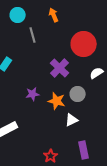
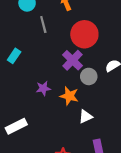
red circle: (84, 44) -> (84, 34), moved
gray circle: (78, 94) -> (89, 76), moved

